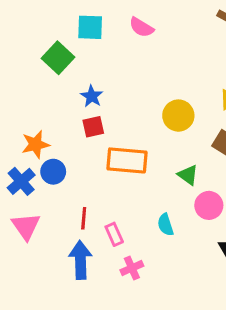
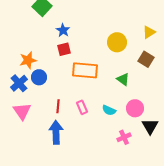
pink circle: (209, 205) -> (135, 108), moved
cyan semicircle: (166, 225) -> (109, 110), turned -48
pink rectangle: (114, 234) -> (82, 107), moved
pink cross: (132, 268) -> (124, 137), moved

